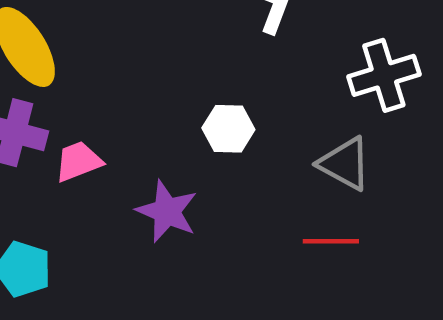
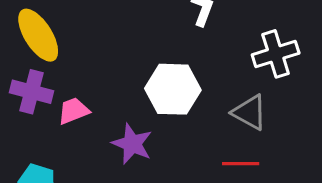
white hexagon: (228, 129) -> (173, 89), size x1.6

